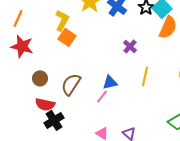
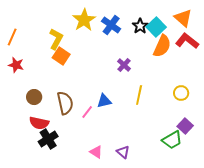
red star: (22, 46) -> (16, 65), size x0.7
brown semicircle: (71, 84) -> (65, 103), turned 135
pink line: (102, 96) -> (87, 112), moved

